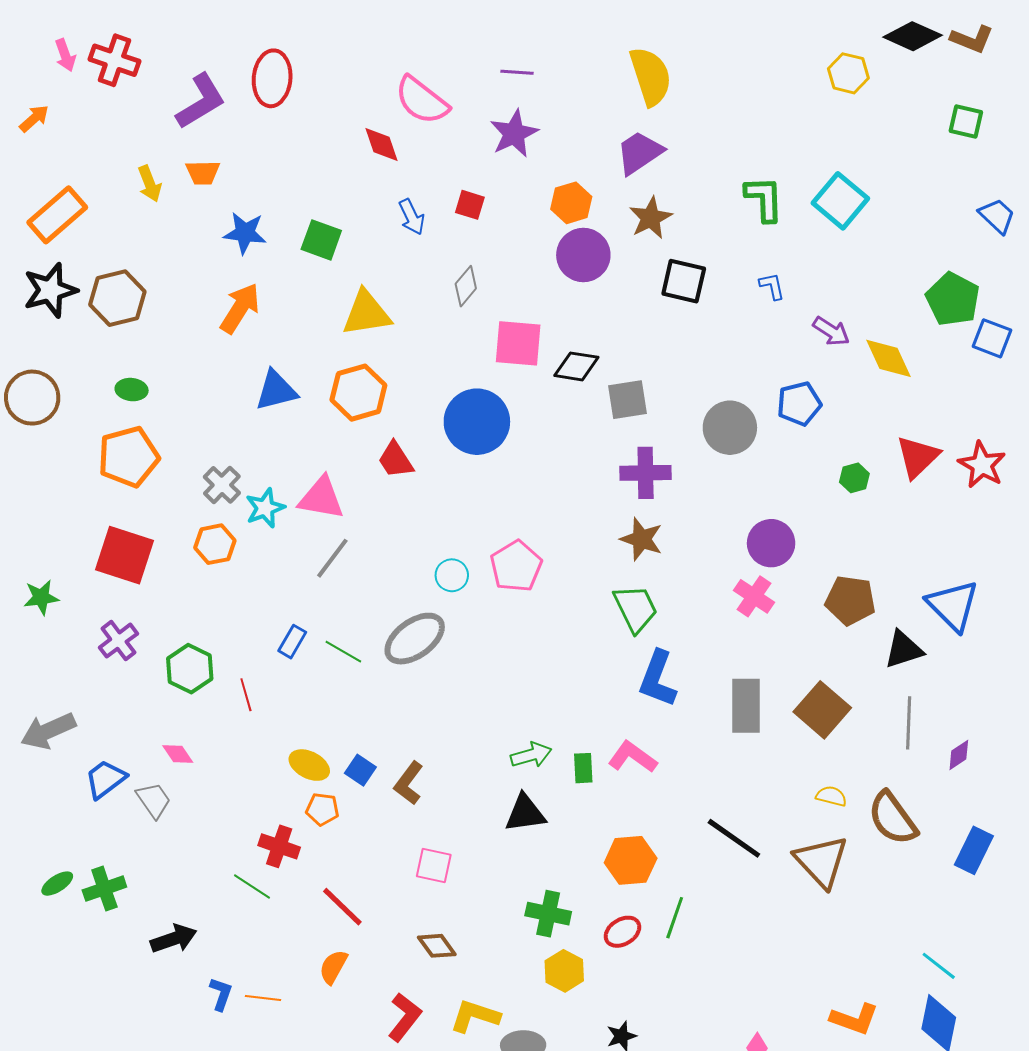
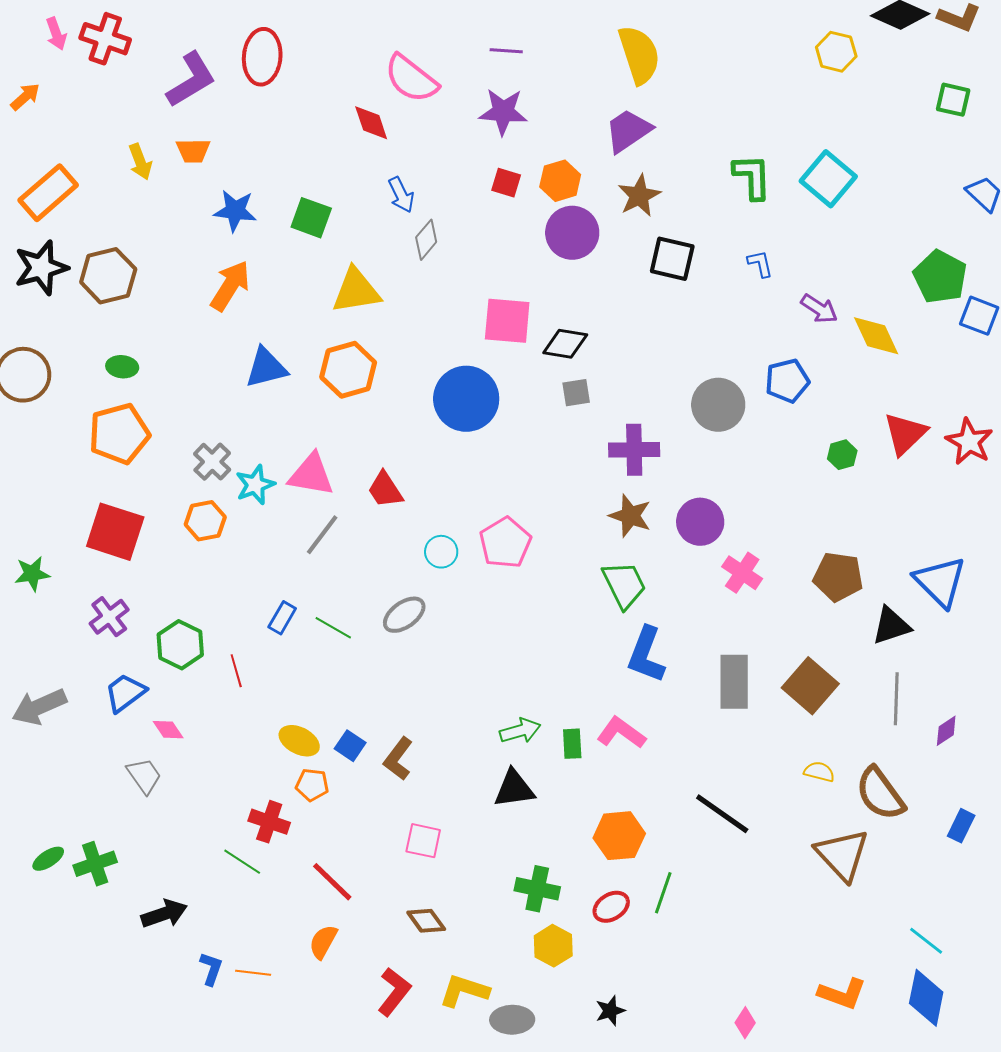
purple star: (514, 134) -> (503, 112), turned 30
red square: (470, 205) -> (506, 183), moved
gray diamond: (466, 286) -> (426, 240), moved
gray square: (628, 400) -> (576, 393), moved, size x0.7
red trapezoid: (396, 460) -> (385, 490), moved
purple circle: (771, 543) -> (700, 522), moved
gray ellipse: (415, 639) -> (404, 615), size x0.7
blue trapezoid: (105, 779) -> (125, 693), moved
blue rectangle: (974, 850) -> (961, 826), size x0.7
brown triangle: (821, 861) -> (842, 855), moved

